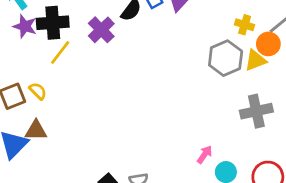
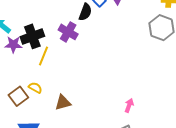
brown triangle: (36, 131) -> (63, 103), moved
pink arrow: (205, 154) -> (129, 105), moved

